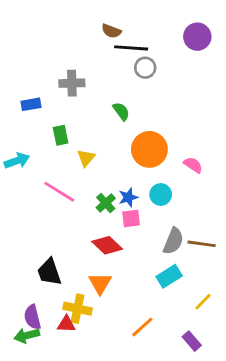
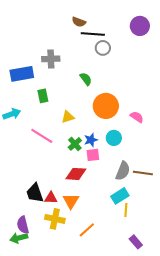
blue rectangle: (31, 104) -> (22, 74), size x1.6
yellow triangle: (86, 158) -> (68, 117), moved, turned 32
red diamond: (107, 245) -> (76, 174), turned -40
yellow line: (203, 302) -> (126, 210), moved, turned -40
red triangle: (66, 324) -> (51, 198), moved
orange line: (142, 327) -> (87, 230), moved

